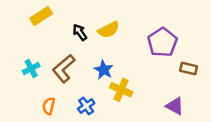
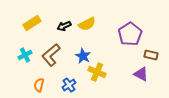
yellow rectangle: (41, 16) -> (32, 23), moved
black arrow: (80, 32) -> (64, 26), turned -80
purple triangle: (175, 106) -> (141, 74), moved

